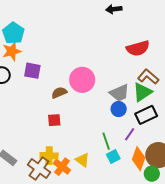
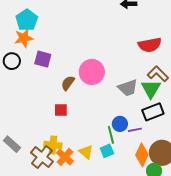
green triangle: (142, 92) -> (151, 89), turned -30
brown semicircle: (59, 93) -> (68, 83), turned -35
blue circle: (119, 109) -> (120, 124), moved
purple line: (130, 134) -> (135, 130), turned 40
cyan square: (113, 157) -> (107, 151), moved

